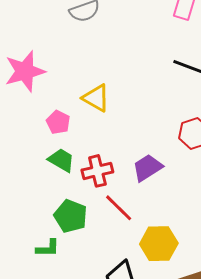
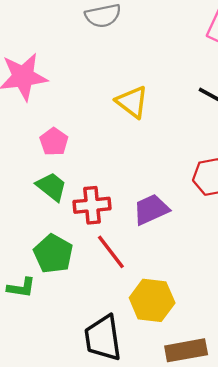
yellow triangle: (96, 98) -> (132, 102), moved

